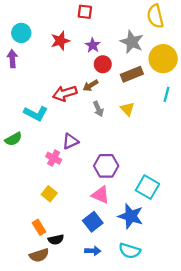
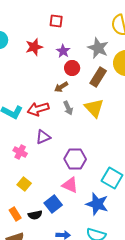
brown rectangle: (132, 74) -> (98, 77), turned -36
red arrow: (65, 93) -> (38, 109), moved
yellow triangle: (127, 109) -> (94, 108), size x1.5
pink cross: (54, 158) -> (20, 152), moved
blue square: (93, 222) -> (53, 204), moved
black semicircle: (56, 240) -> (35, 215), moved

